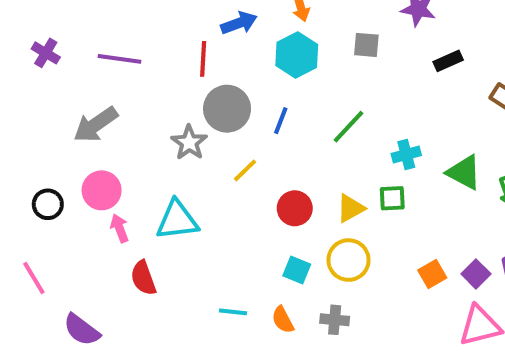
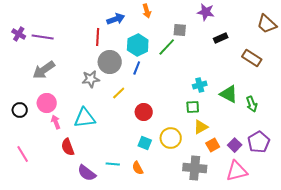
cyan hexagon: (297, 55) -> (138, 45), moved
purple line: (119, 59) -> (43, 37), moved
green line: (349, 127) -> (167, 47), moved
gray star: (189, 143) -> (91, 79), turned 30
yellow triangle: (351, 208) -> (201, 127), moved
pink line: (34, 278) -> (23, 154), moved
gray cross: (335, 320) -> (195, 168), moved, size x1.6
purple semicircle: (82, 330) -> (87, 173), moved

